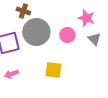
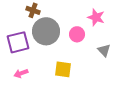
gray triangle: (94, 39) -> (104, 50), moved

